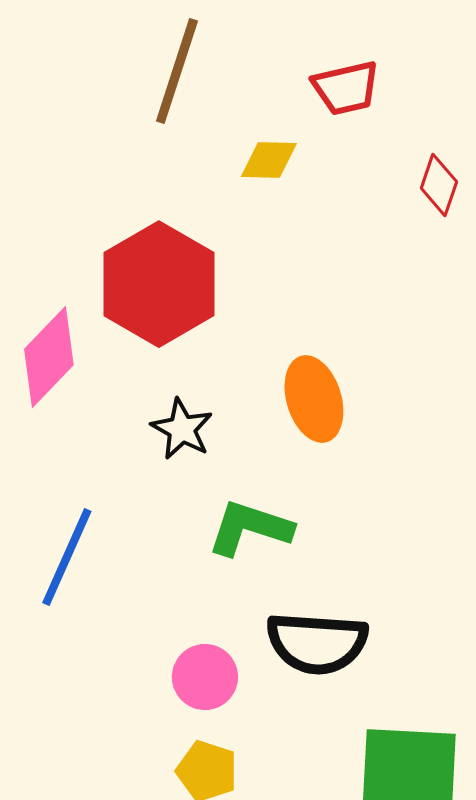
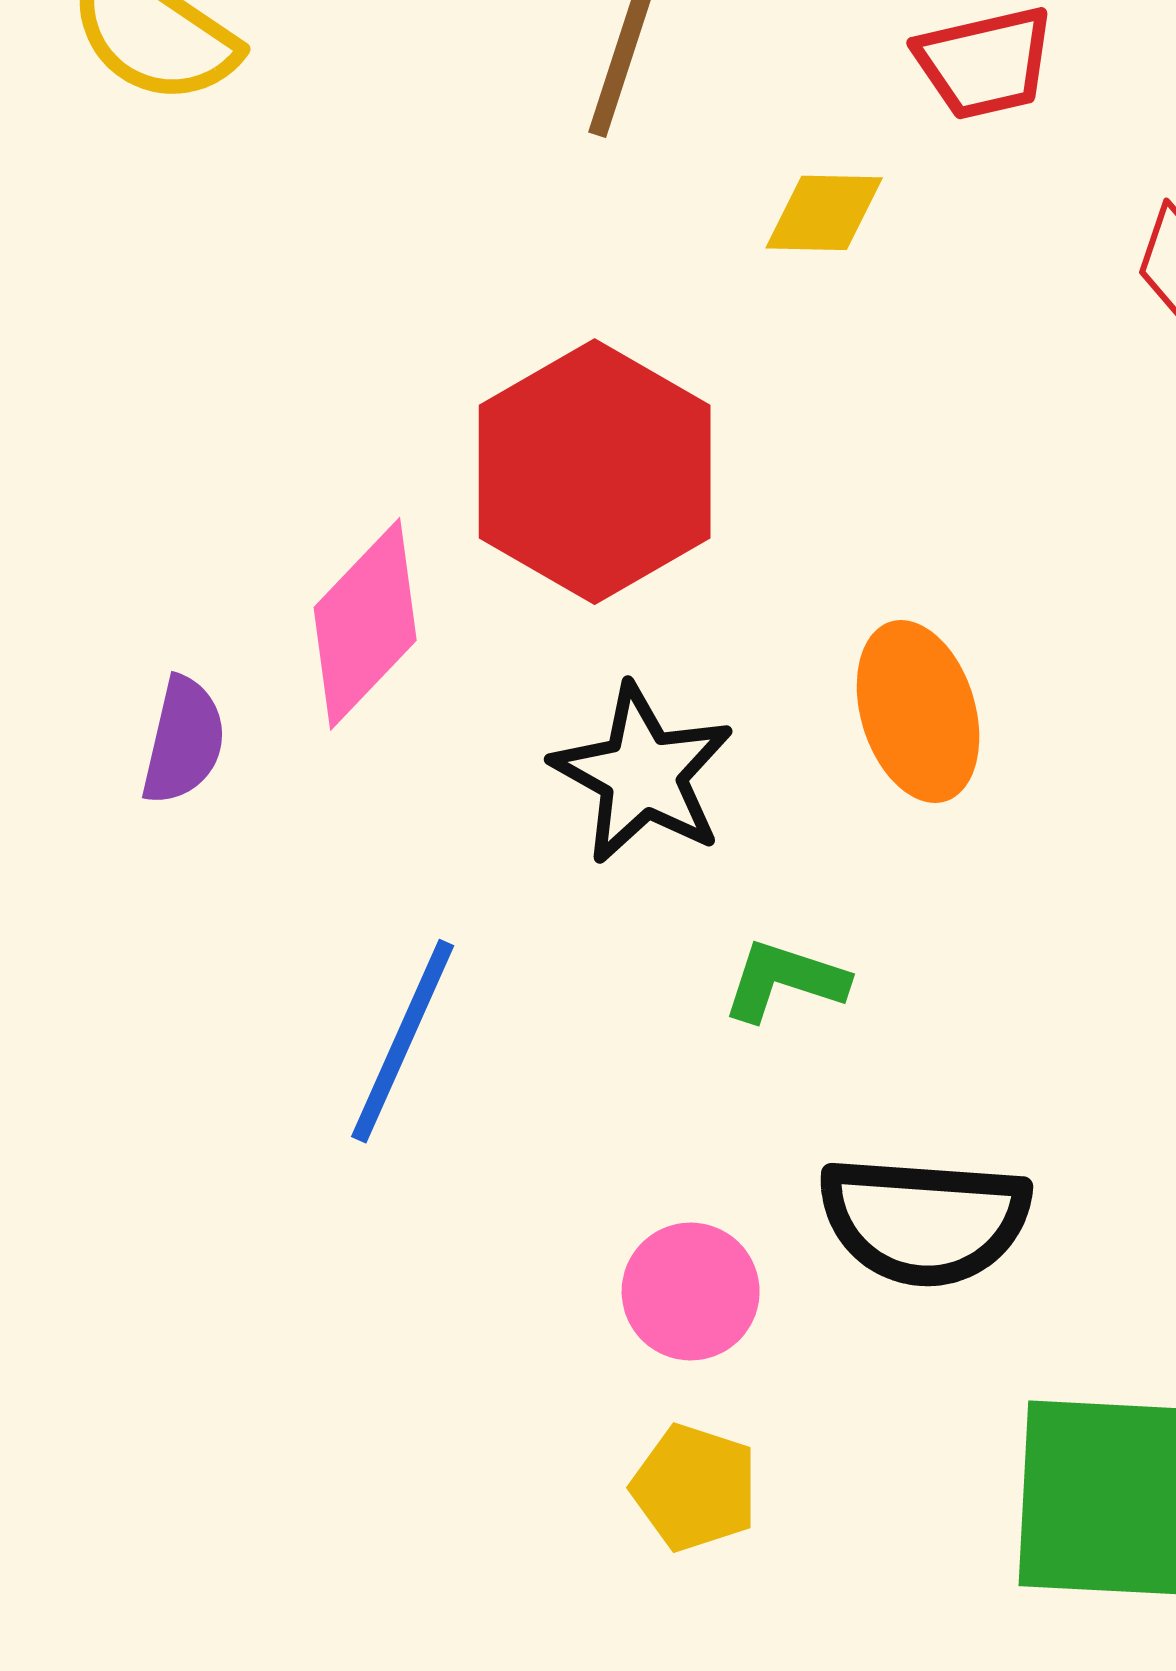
black star: (182, 429) -> (643, 774), size x1.4
green L-shape: (250, 528) -> (784, 981), size x0.7

